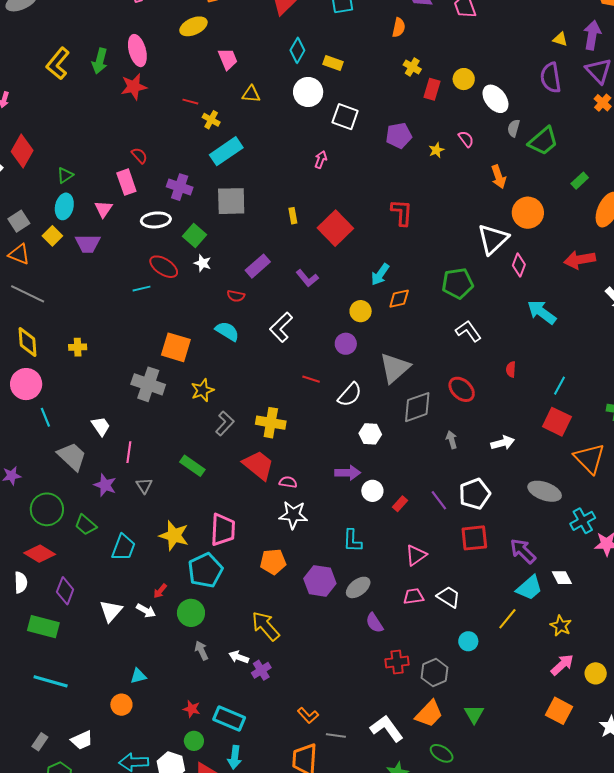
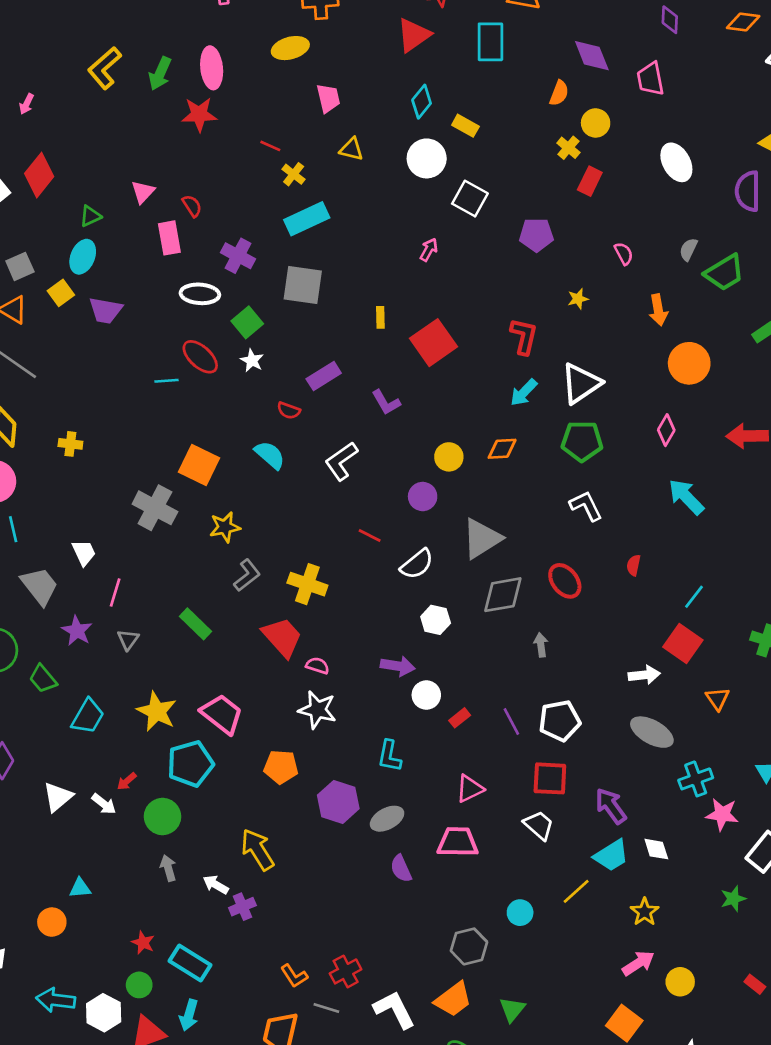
yellow circle: (464, 79) -> (596, 123), moved
white ellipse: (495, 99) -> (676, 162), moved
yellow star: (436, 150) -> (578, 299), moved
pink triangle: (103, 209) -> (143, 192), moved
white triangle: (493, 239) -> (581, 383), moved
cyan arrow: (380, 274) -> (524, 392), moved
white arrow: (503, 443) -> (644, 675), moved
orange triangle: (589, 458) -> (718, 699), size x0.6
pink trapezoid: (223, 530) -> (222, 714), turned -64
pink trapezoid: (414, 596) -> (458, 842), size x1.5
white trapezoid: (449, 597) -> (539, 825), moved
red cross: (397, 662) -> (346, 971), moved, turned -30

